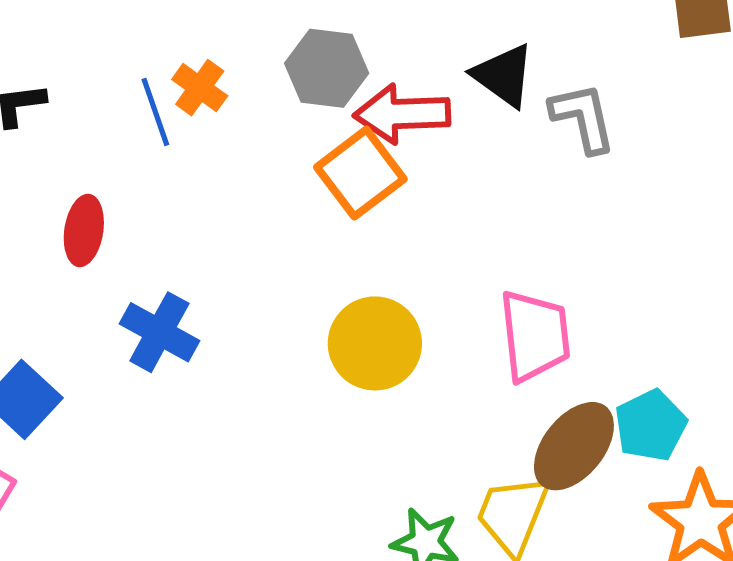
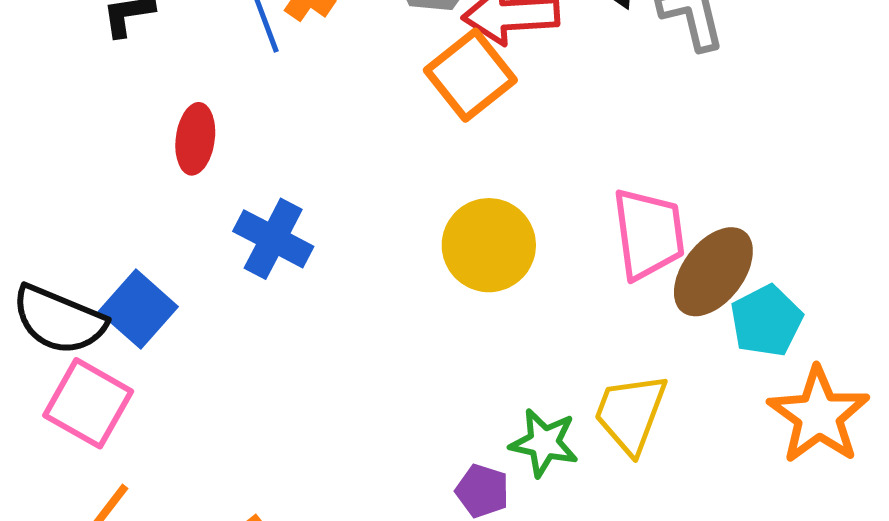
brown ellipse: (574, 446) -> (713, 272), moved

